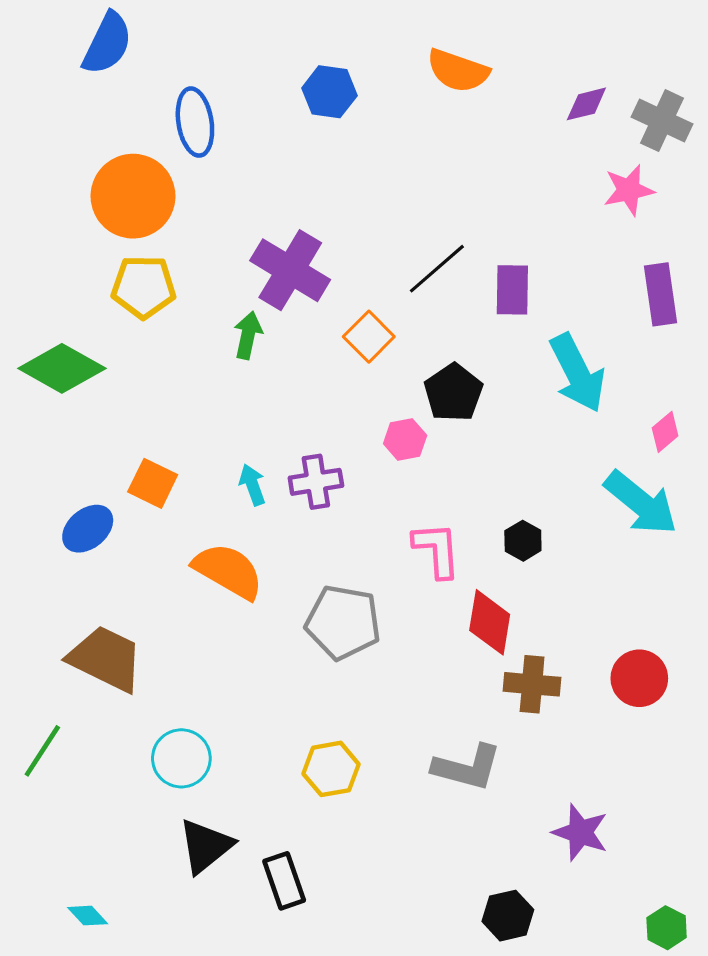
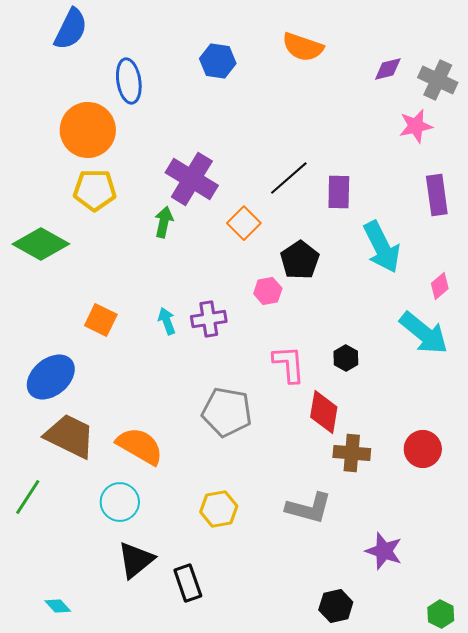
blue ellipse: (88, 529) -> (51, 377), moved, size x1.4
orange semicircle: (228, 571) -> (140, 446), moved

